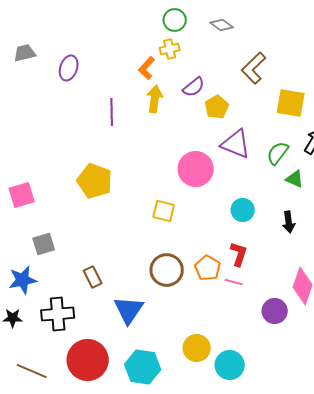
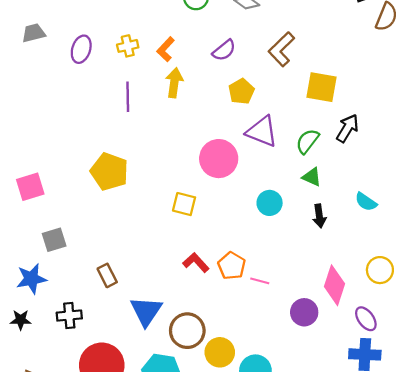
yellow cross: (170, 49) -> (128, 46), moved
purple semicircle: (194, 87) -> (224, 50), moved
green triangle: (295, 179) -> (312, 177), moved
red L-shape: (239, 254) -> (196, 262), moved, turned -60
brown circle: (167, 270) -> (187, 331), moved
black cross: (58, 314) -> (69, 316), size x0.7

